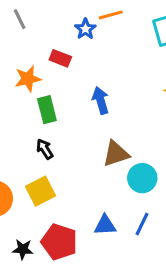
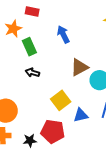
black arrow: (45, 149) -> (32, 73), turned -32
yellow square: (40, 191) -> (61, 100), moved

